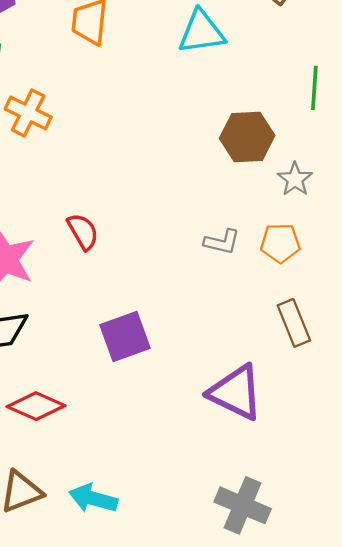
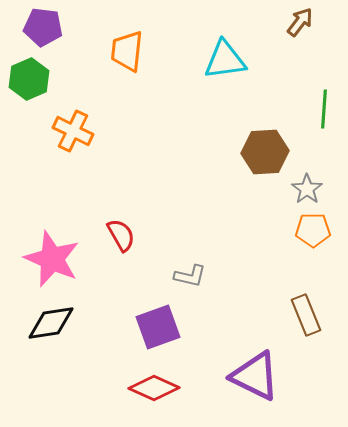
gray L-shape: (222, 242) -> (190, 276), moved
orange pentagon: (280, 243) -> (313, 230), moved
red diamond: (36, 406) -> (154, 388), moved

